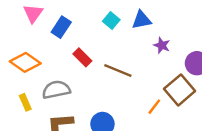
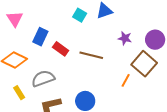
blue rectangle: (61, 27) -> (40, 37), moved
purple star: (162, 45) -> (125, 38), moved

